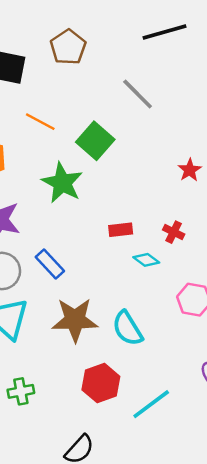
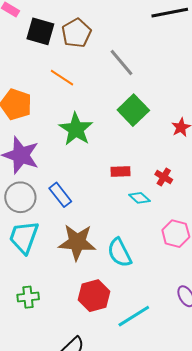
brown pentagon: (68, 47) -> (76, 33), moved
gray line: (138, 94) -> (122, 62), moved
green square: (95, 141) -> (133, 110), moved

